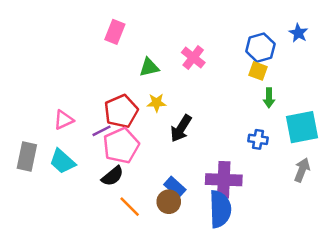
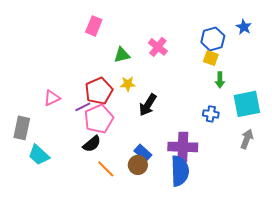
cyan trapezoid: (62, 161) -> (39, 155), moved

